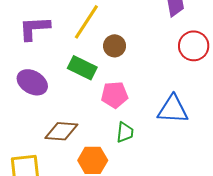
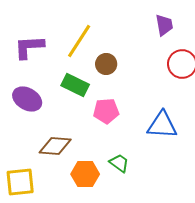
green trapezoid: (125, 132) -> (119, 163), moved, turned -60

